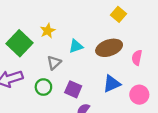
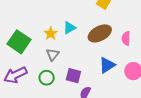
yellow star: (48, 31) -> (51, 33), moved
cyan triangle: (76, 46) -> (69, 28), moved

